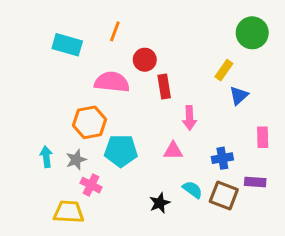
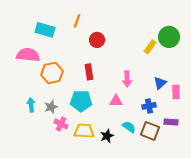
green circle: (252, 33) -> (169, 37), moved
pink semicircle: (112, 82) -> (28, 55), moved
red rectangle: (164, 87) -> (89, 72), moved
blue triangle: (239, 96) -> (160, 83), moved
orange hexagon: (90, 122) -> (52, 73), moved
yellow trapezoid: (69, 212) -> (84, 131), moved

